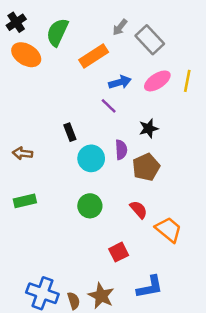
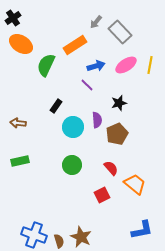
green semicircle: (57, 32) -> (46, 65), moved
black rectangle: (70, 132) -> (56, 106), turned 56
red square: (119, 252) -> (102, 195), moved
blue L-shape: (150, 287) -> (142, 230), moved

